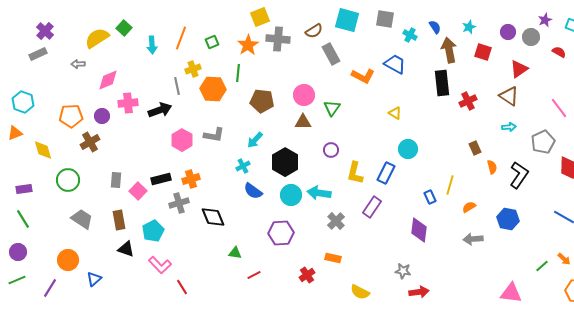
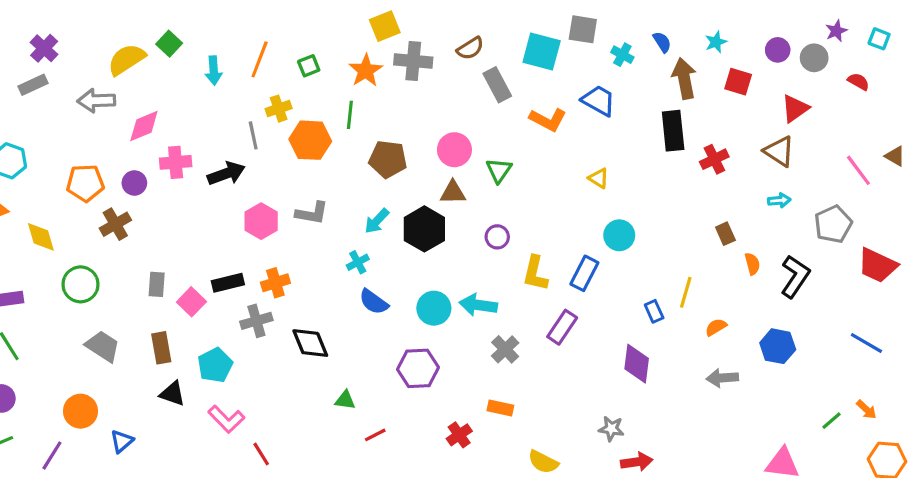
cyan square: (347, 20) -> (542, 51), moved
gray arrow: (78, 64) -> (96, 101), size x1.6
black hexagon: (285, 162) -> (424, 229), moved

